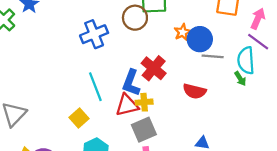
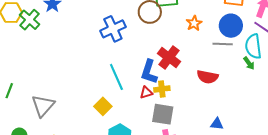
blue circle: (200, 39) -> (231, 26), moved
red triangle: (127, 105) -> (146, 92), size x0.6
gray square: (144, 130) -> (163, 114), turned 35

